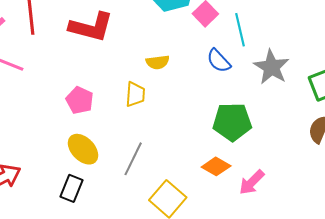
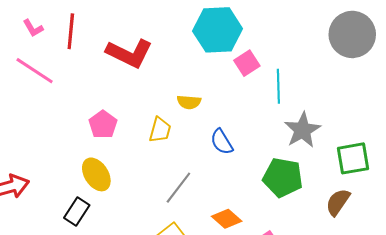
blue semicircle: (219, 61) -> (222, 142), moved
green pentagon: (232, 122) -> (283, 177), moved
gray line: (133, 159) -> (178, 188), moved

